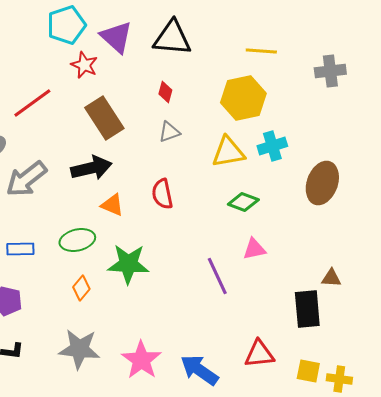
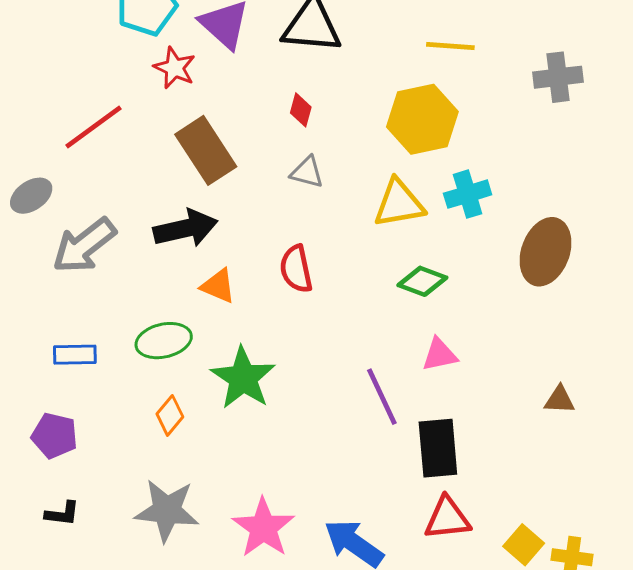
gray triangle: (169, 132) -> (307, 172), turned 35
green star: (128, 264) -> (243, 378), turned 30
black rectangle: (307, 309) -> (438, 448), moved
yellow square: (308, 371) -> (524, 545), turned 30

